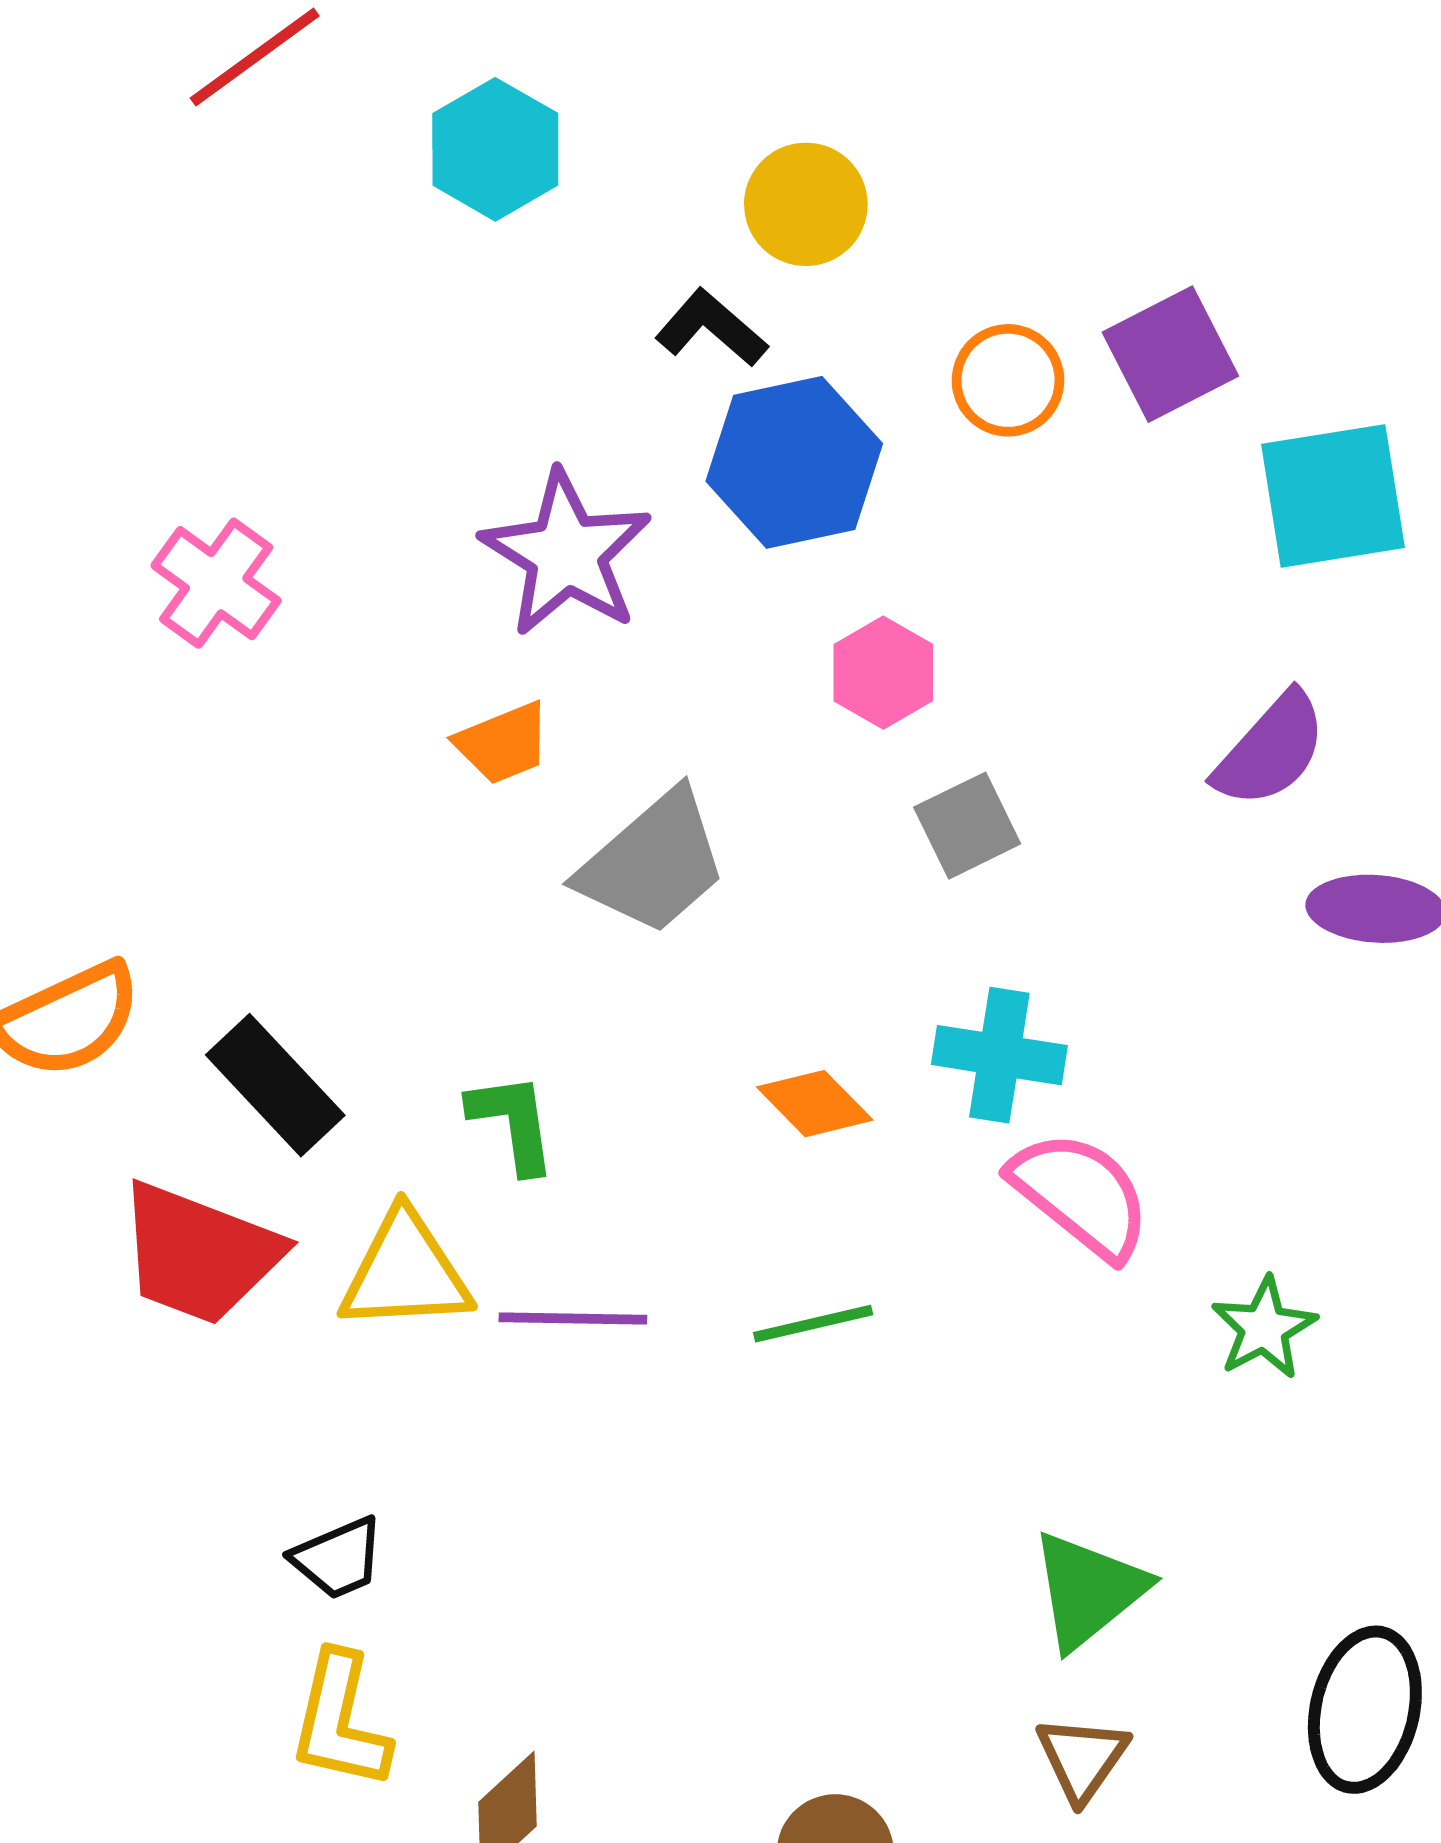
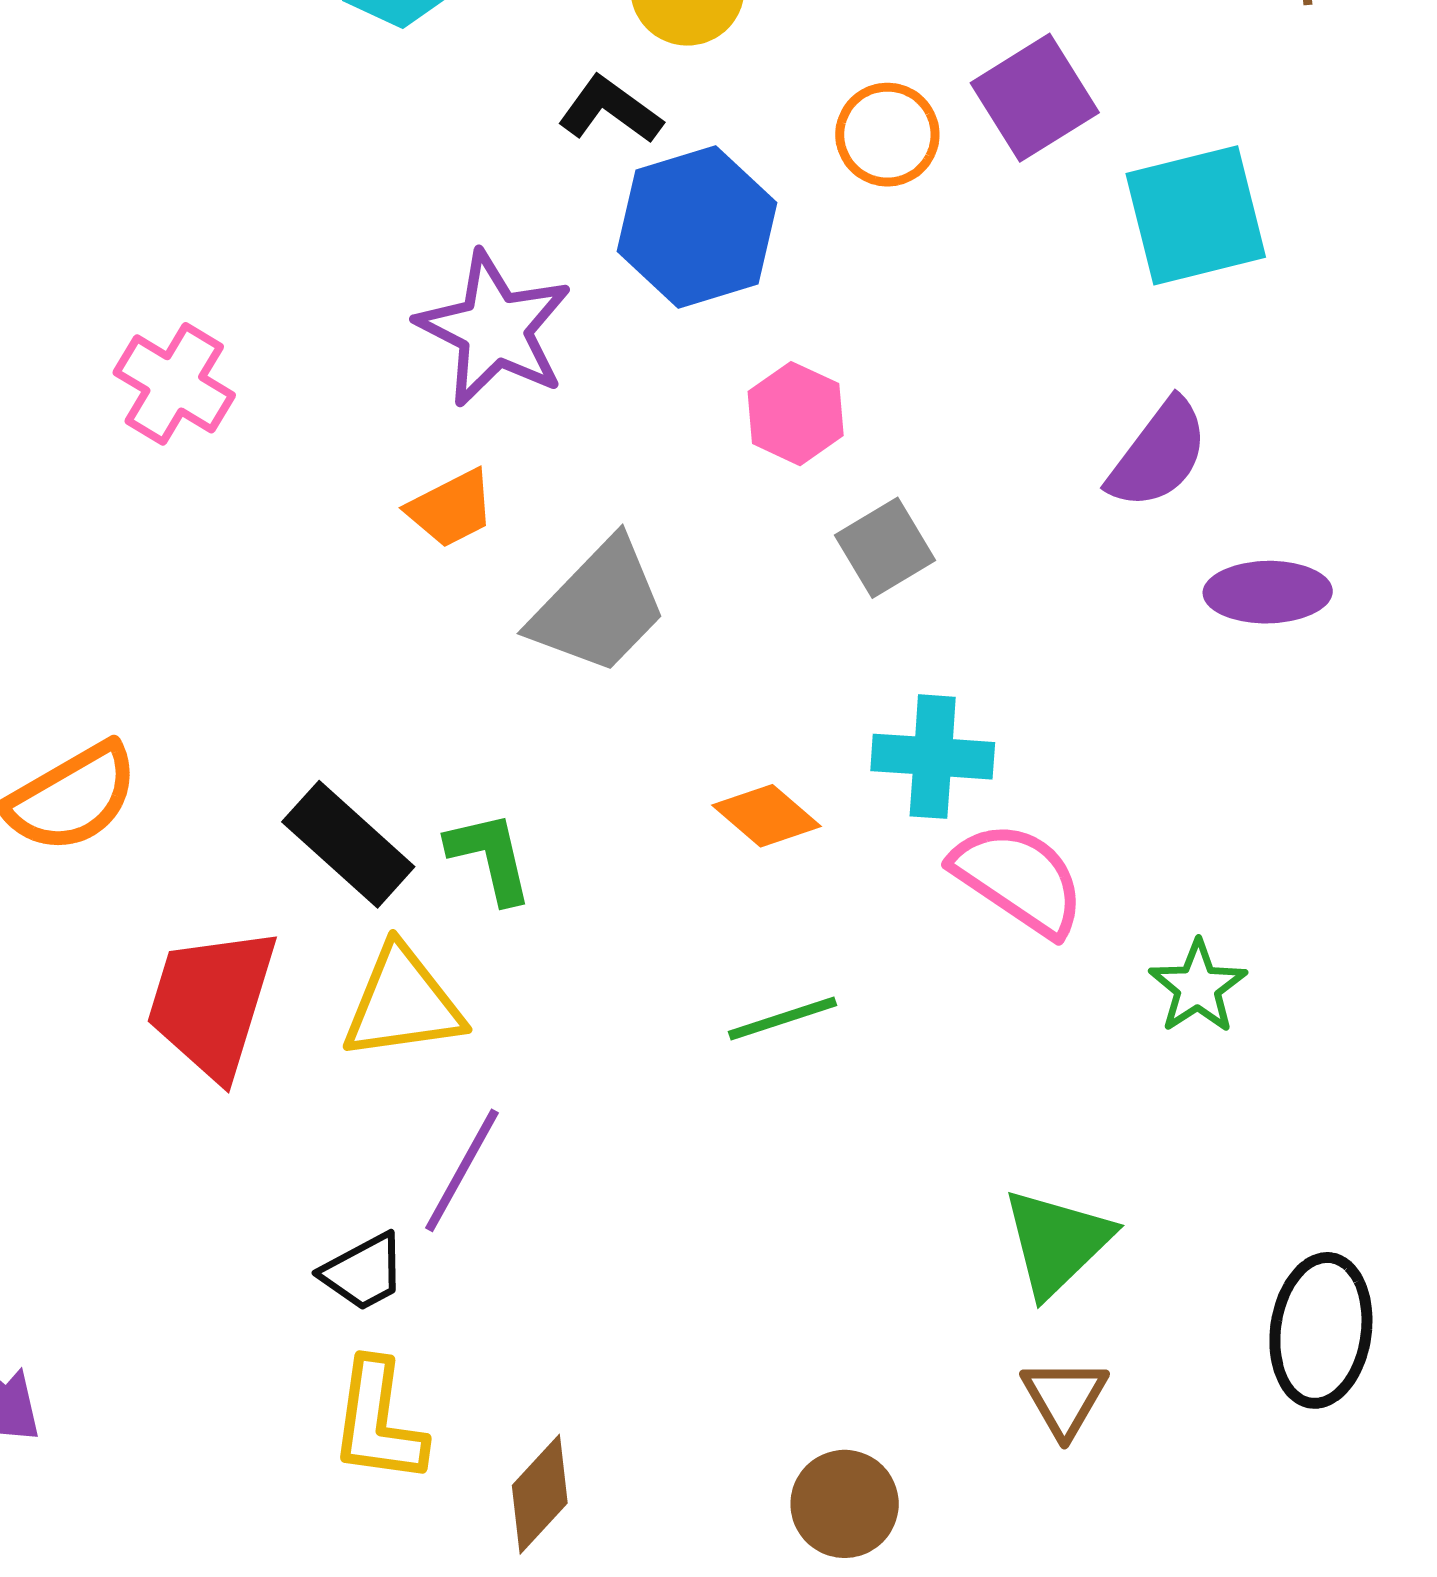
black rectangle: (275, 1085) -> (348, 844), moved
red trapezoid: (199, 1254) -> (212, 1003), turned 91
purple line: (573, 1318) -> (462, 1170), moved, turned -57

